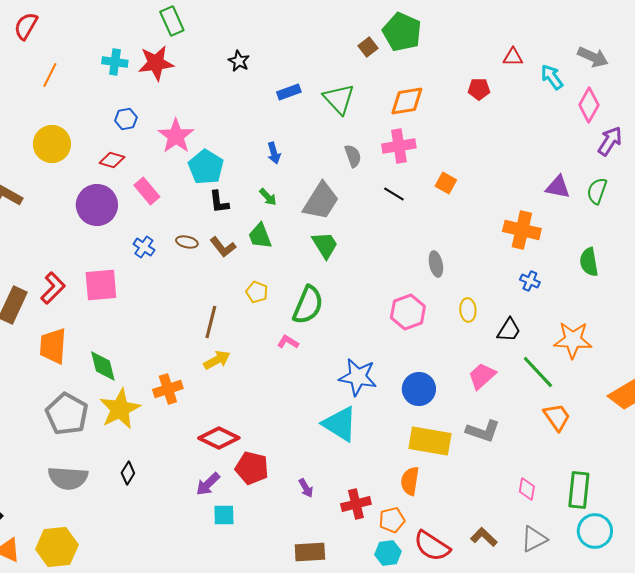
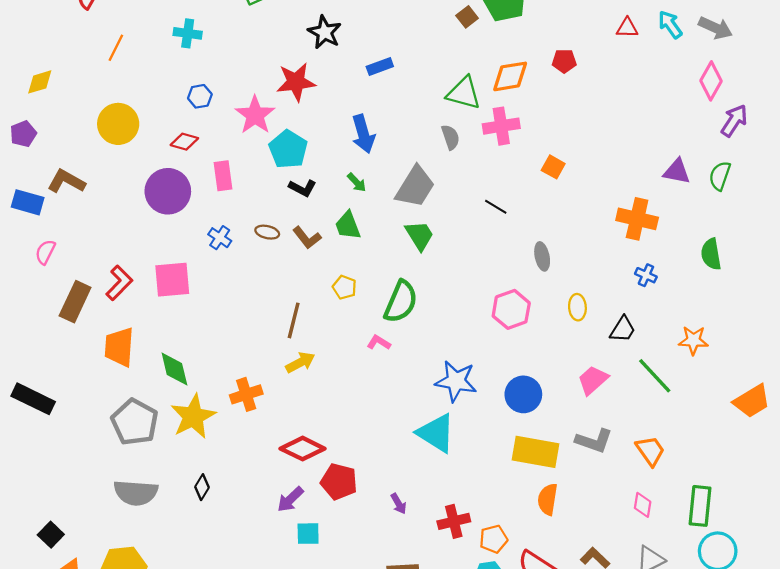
black star: (239, 61) -> (325, 32), size x1.4
red star: (156, 63) -> (296, 82), moved
cyan arrow: (552, 77) -> (670, 25), moved
red pentagon: (479, 89) -> (564, 61), moved
green triangle: (339, 99) -> (464, 93), moved, turned -32
blue arrow: (274, 153) -> (363, 134), size x1.6
pink rectangle: (147, 191) -> (223, 176), turned 32
black line: (394, 194) -> (496, 207), moved
black L-shape: (219, 202) -> (303, 188), turned -55
orange star: (573, 340) -> (693, 340), size x0.7
orange trapezoid: (557, 417) -> (650, 451), moved
orange semicircle: (410, 481) -> (548, 499), moved

